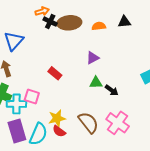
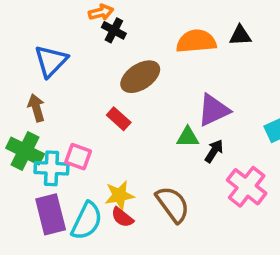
brown ellipse: (69, 23) -> (140, 77), moved, turned -30
orange semicircle: (99, 26) -> (196, 41), size x1.6
purple triangle: (93, 58) -> (214, 110), moved, size x1.5
black arrow: (112, 90) -> (214, 151), turned -96
pink cross: (118, 123) -> (247, 187), moved

